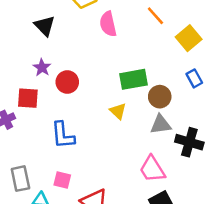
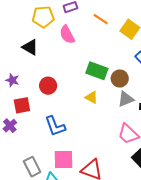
black triangle: (45, 26) -> (30, 47), moved
purple star: (42, 67) -> (12, 80), moved
green rectangle: (134, 79) -> (97, 71), turned 45
pink square: (62, 180) -> (63, 159), size x1.5

